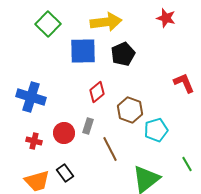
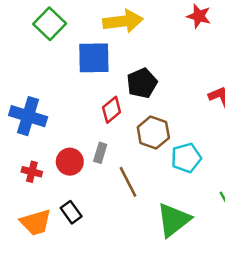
black pentagon: (123, 54) -> (142, 83), moved

